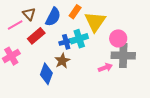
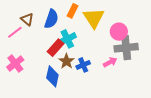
red rectangle: (36, 36) -> (55, 48), moved
cyan cross: (79, 39) -> (67, 39), moved
blue cross: (66, 42) -> (83, 65), moved

